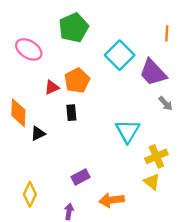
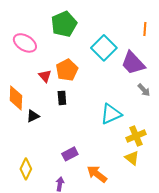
red triangle: (52, 87) -> (45, 76), turned -48
cyan triangle: (128, 131) -> (111, 114), turned 35
orange arrow: (112, 200) -> (97, 174), turned 45

